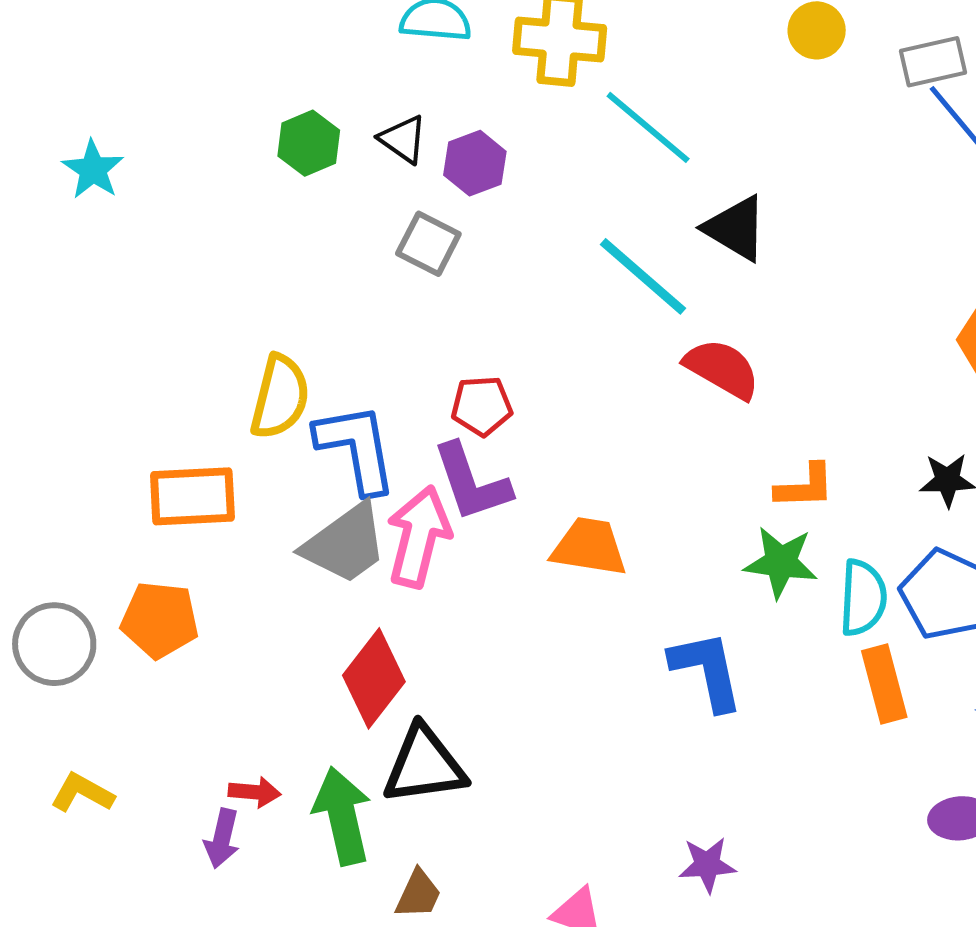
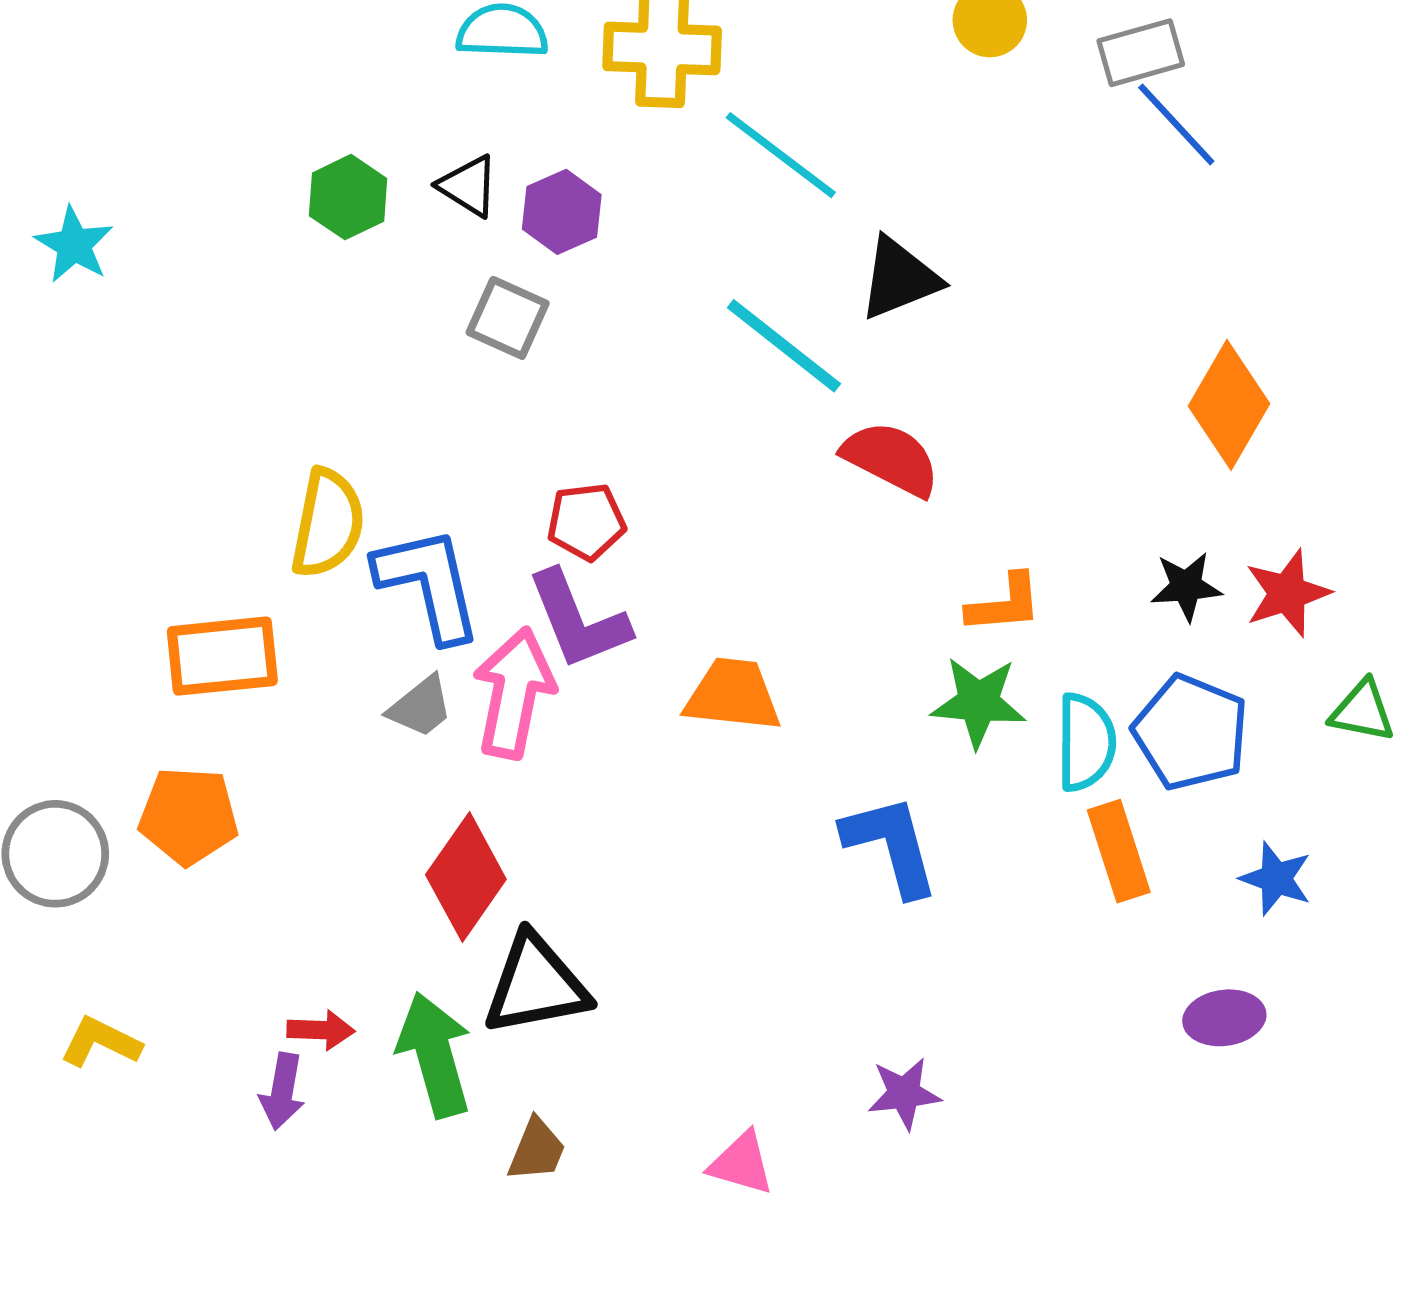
black triangle: (736, 228) -> (899, 278), turned -50
gray trapezoid: (345, 544) -> (421, 707), size x0.6

